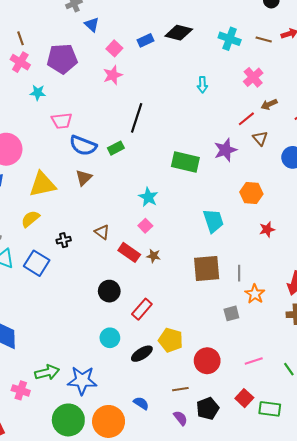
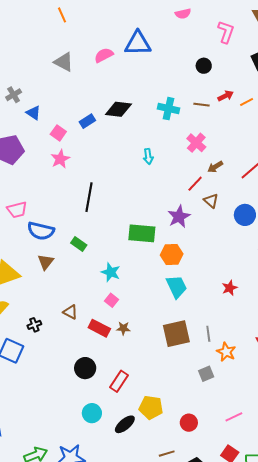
green rectangle: (116, 148) -> (79, 244), moved, turned 70
orange hexagon: (251, 193) -> (172, 255), moved
red circle: (207, 361) -> (189, 423), size x0.7

